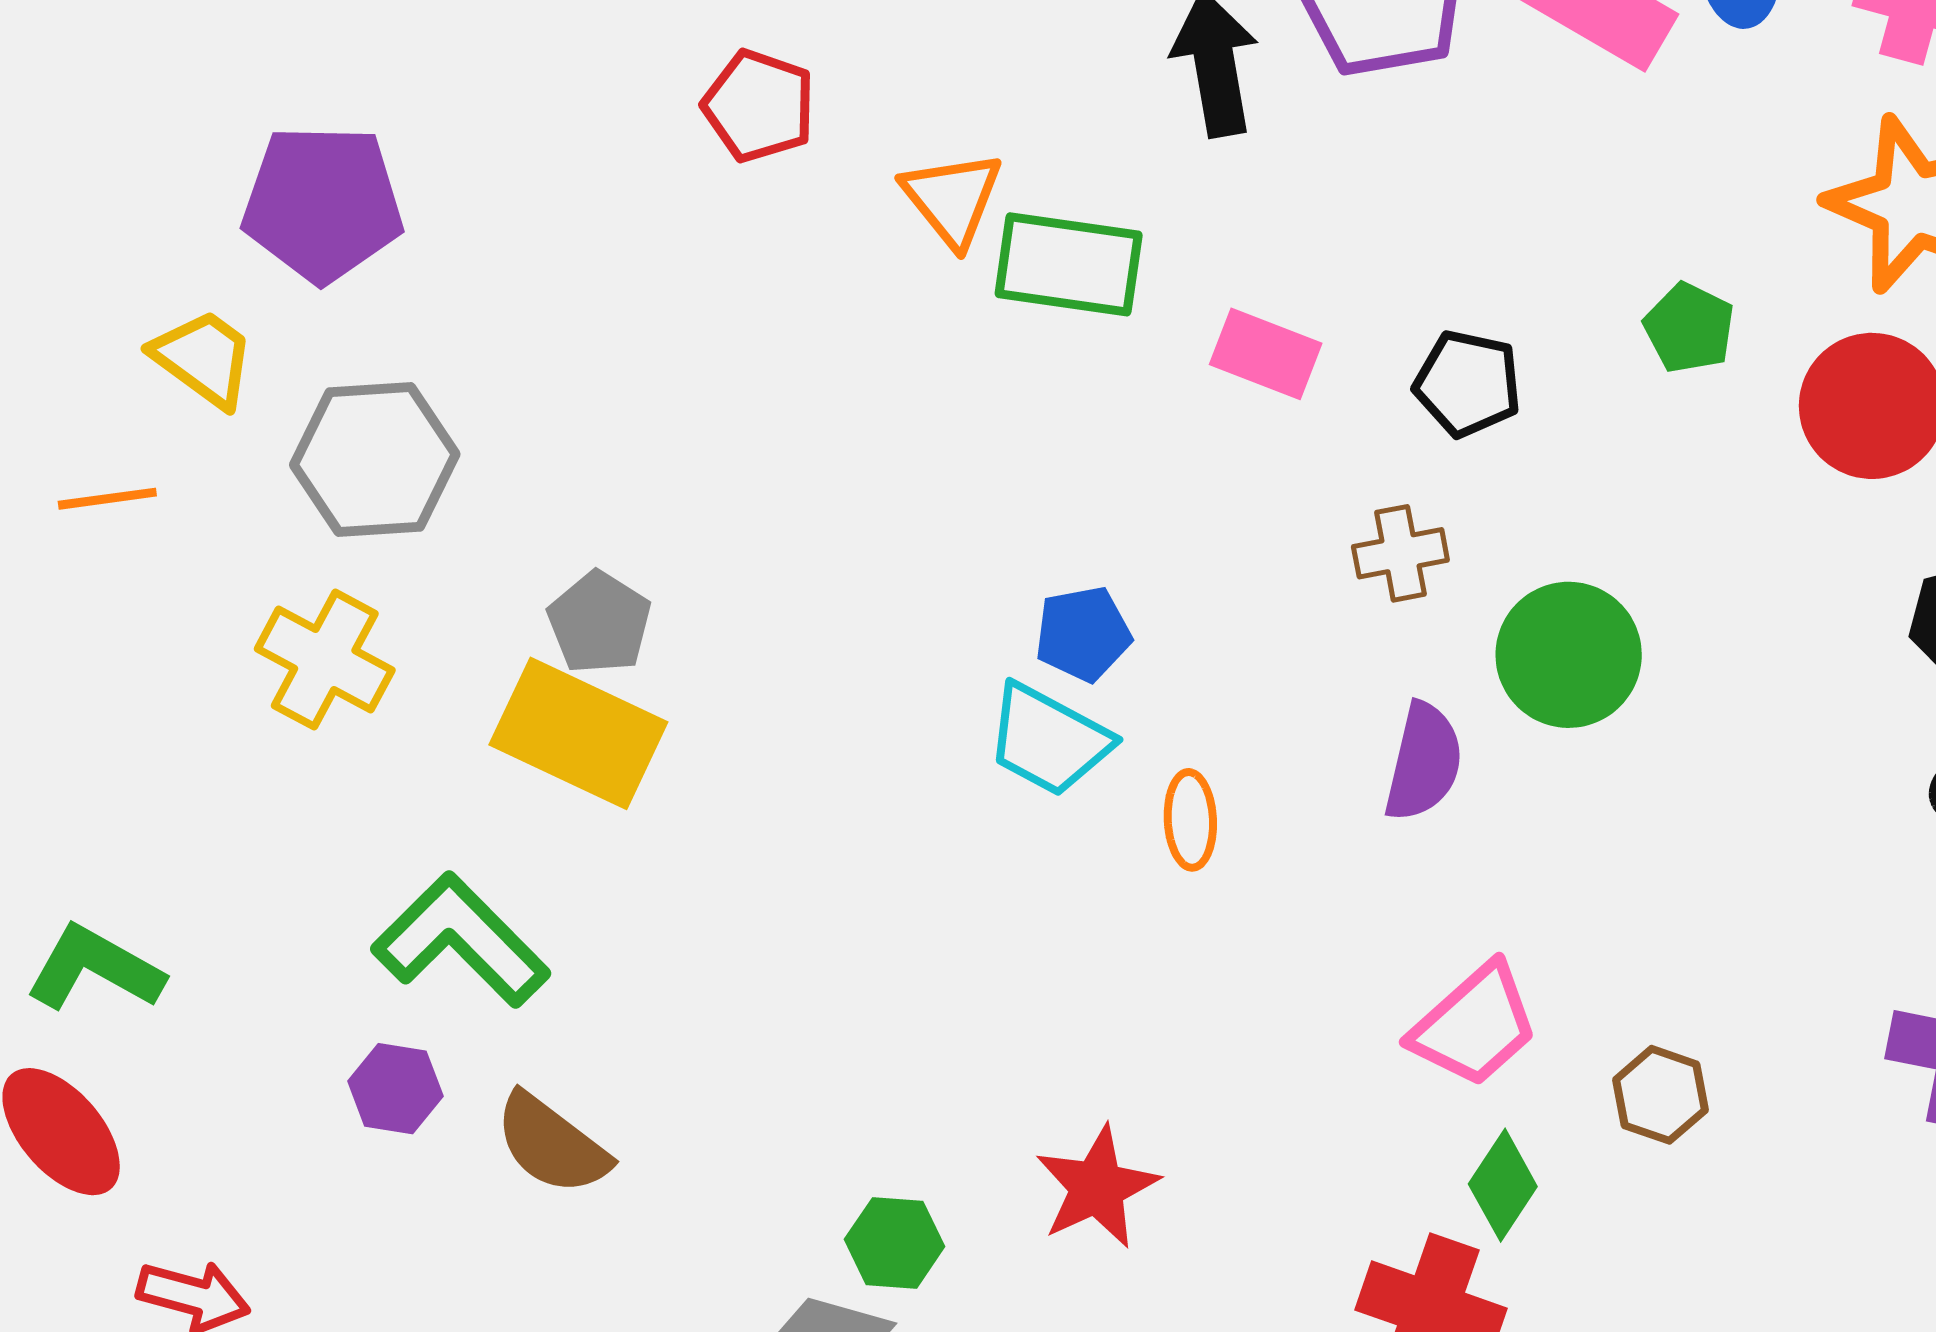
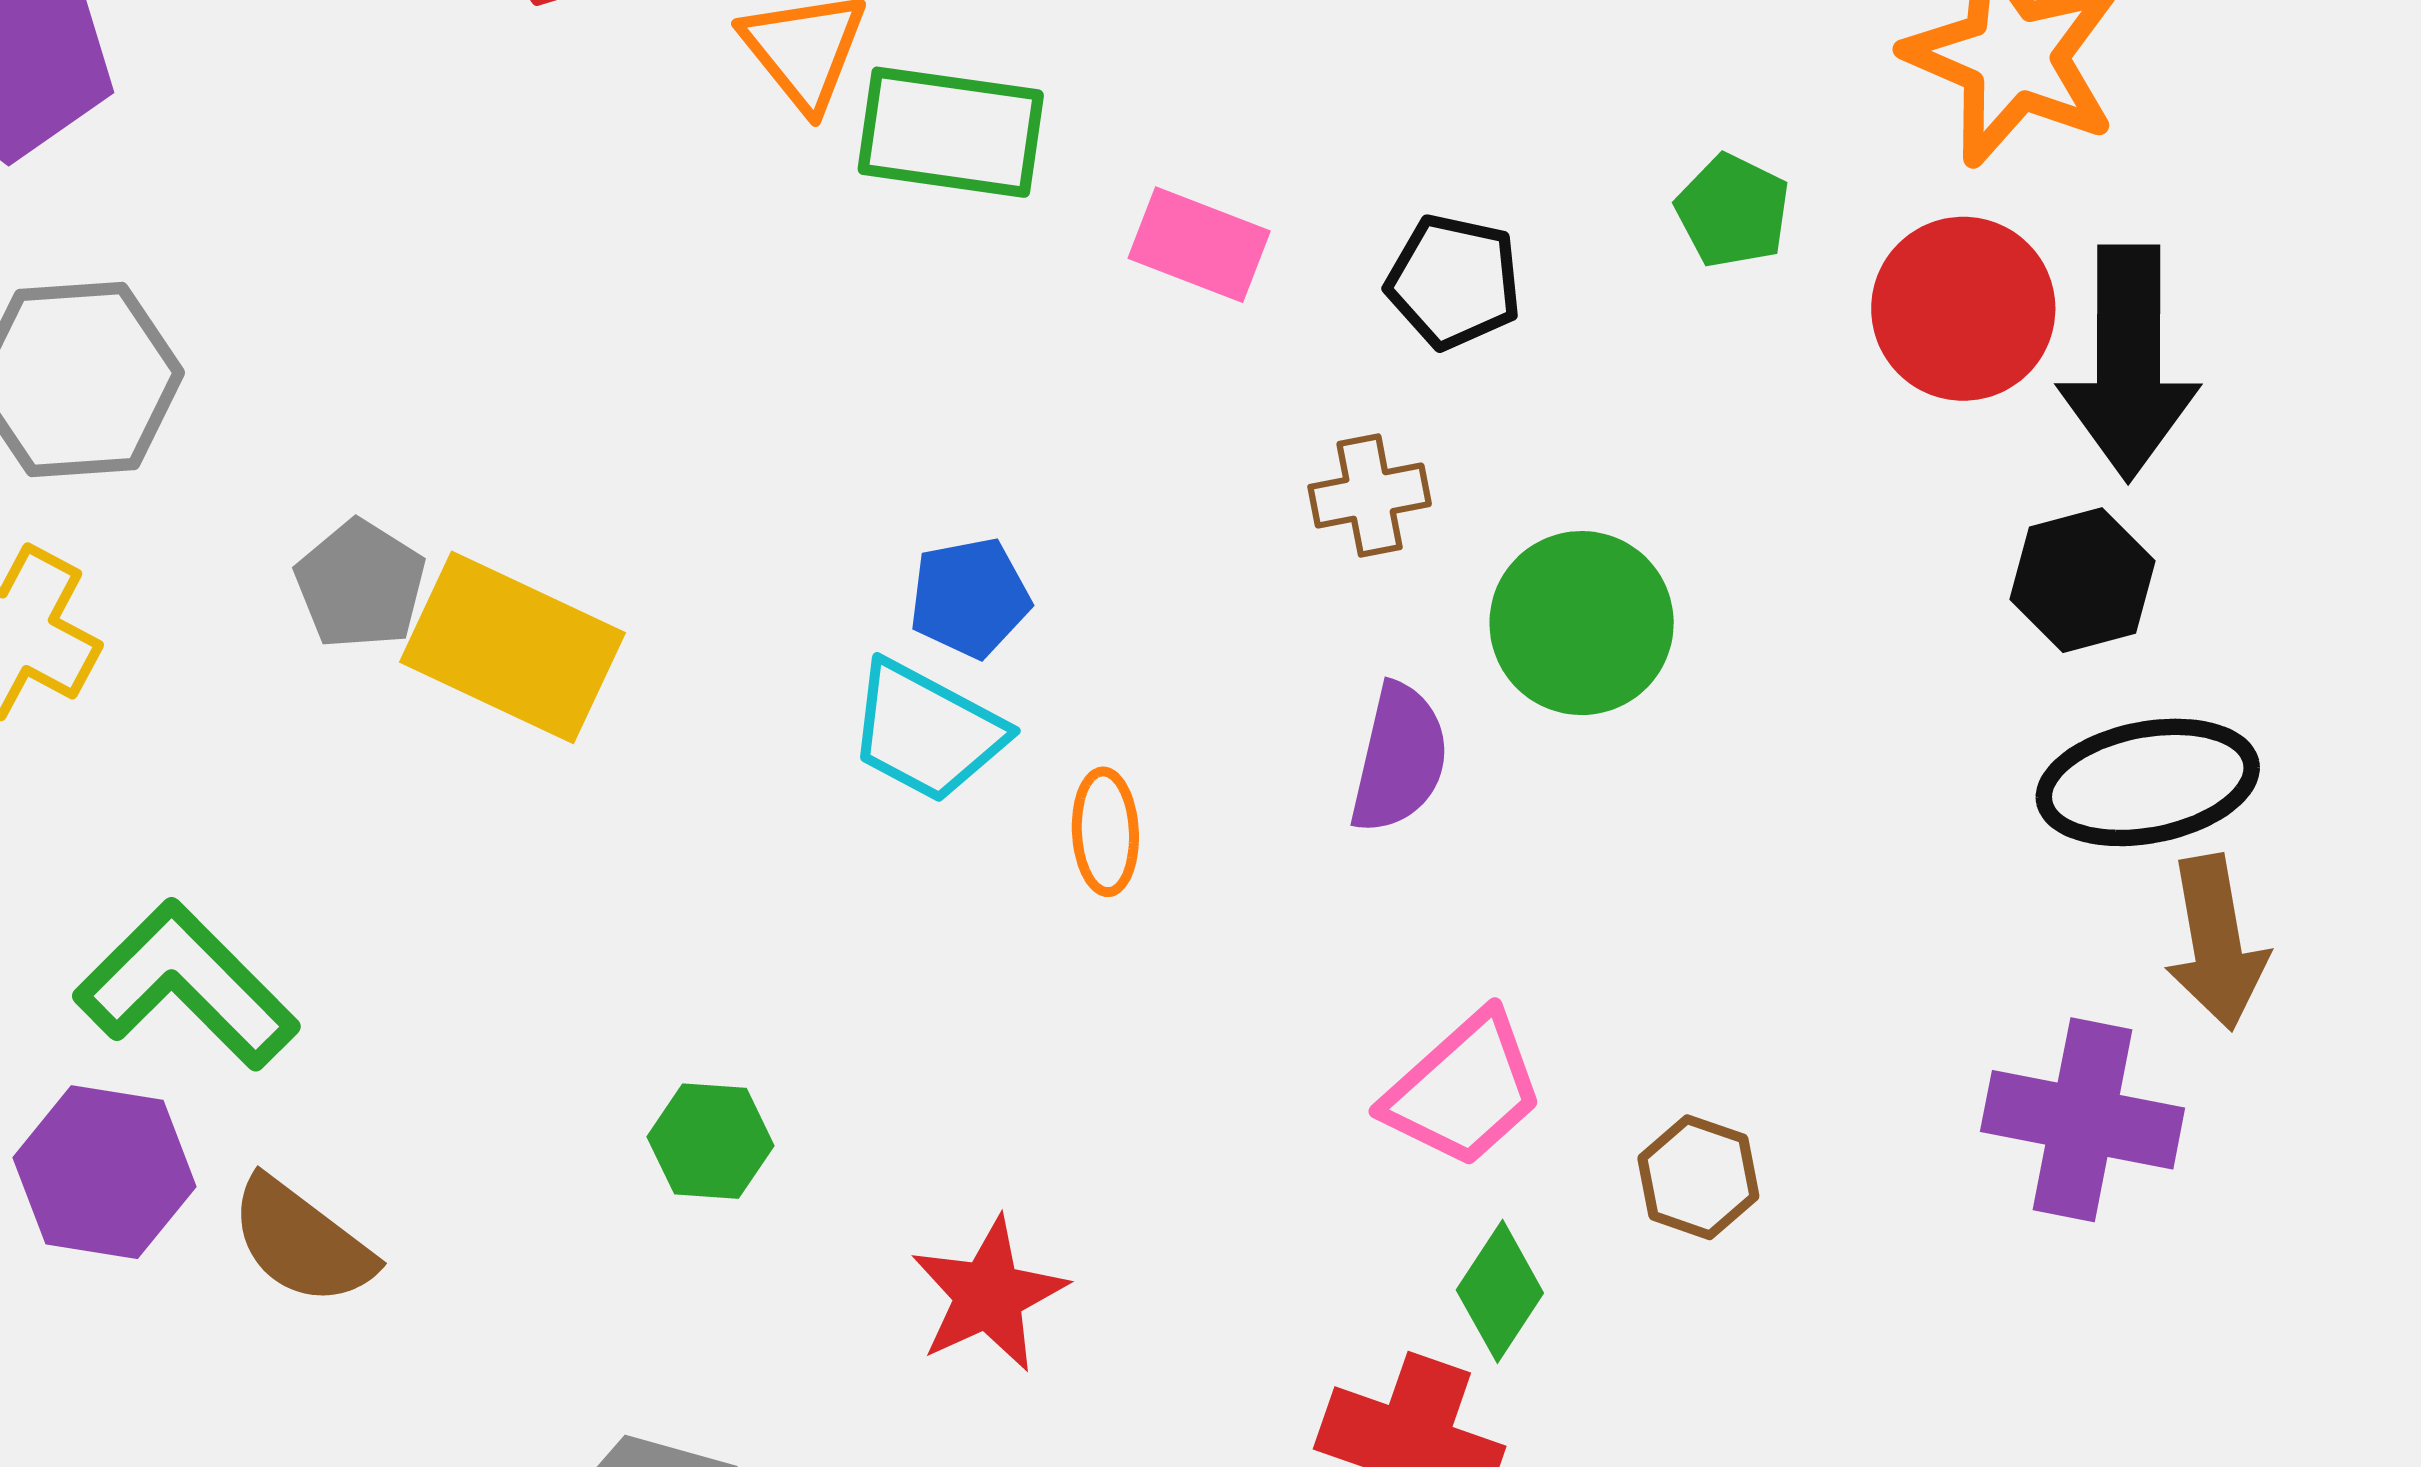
yellow rectangle: (578, 733) -> (513, 647), moved
purple hexagon: (395, 1089) -> (104, 1172), size x1.5
green hexagon: (895, 1243) -> (711, 1141), moved

